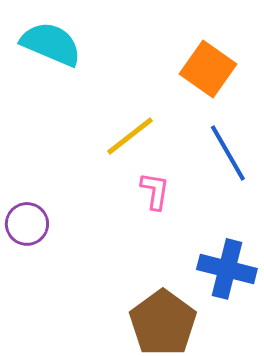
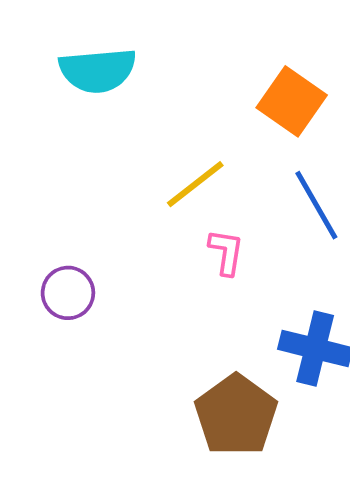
cyan semicircle: (51, 44) -> (98, 70), turned 152

